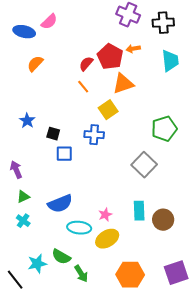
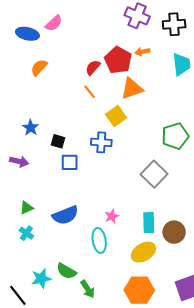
purple arrow: (16, 170) -> (19, 161), moved, turned 126
pink star: (105, 215) -> (112, 216), moved
cyan ellipse: (79, 228) -> (99, 241), moved, turned 75
yellow ellipse: (107, 239) -> (143, 252), moved

